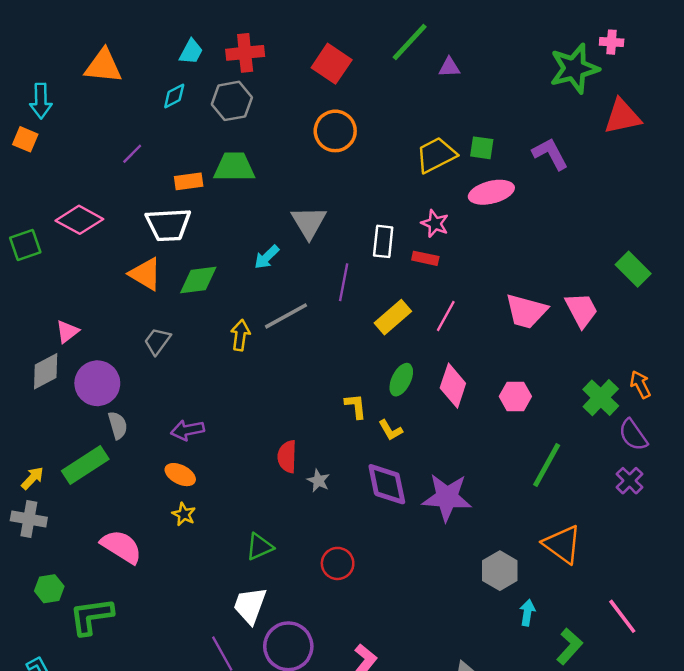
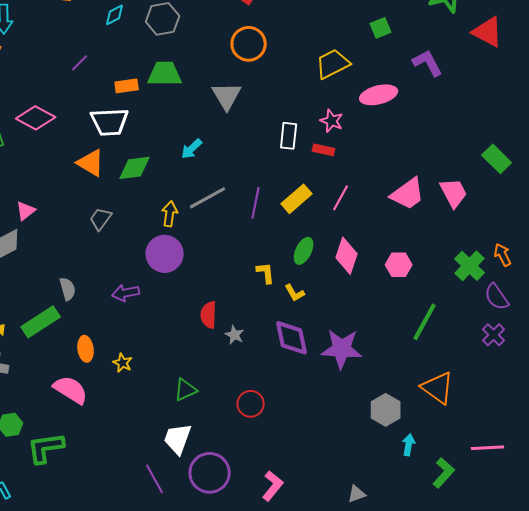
red triangle: (622, 117) -> (488, 32), turned 40
green square: (482, 148) -> (381, 28), moved, turned -30
gray triangle: (309, 222) -> (227, 96), moved
purple line: (344, 282) -> (256, 203), moved
pink trapezoid: (526, 311) -> (408, 194), turned -51
purple circle: (97, 383) -> (165, 254), moved
orange ellipse: (180, 475) -> (86, 349), moved, turned 55
pink line: (622, 616) -> (488, 448), turned -56

